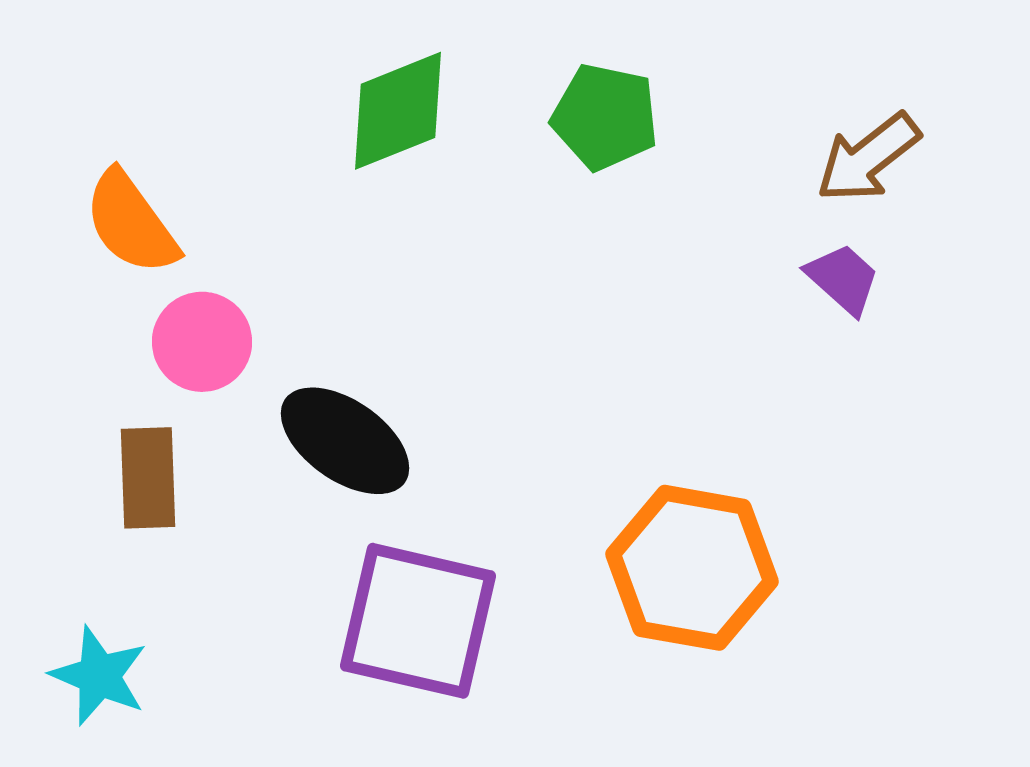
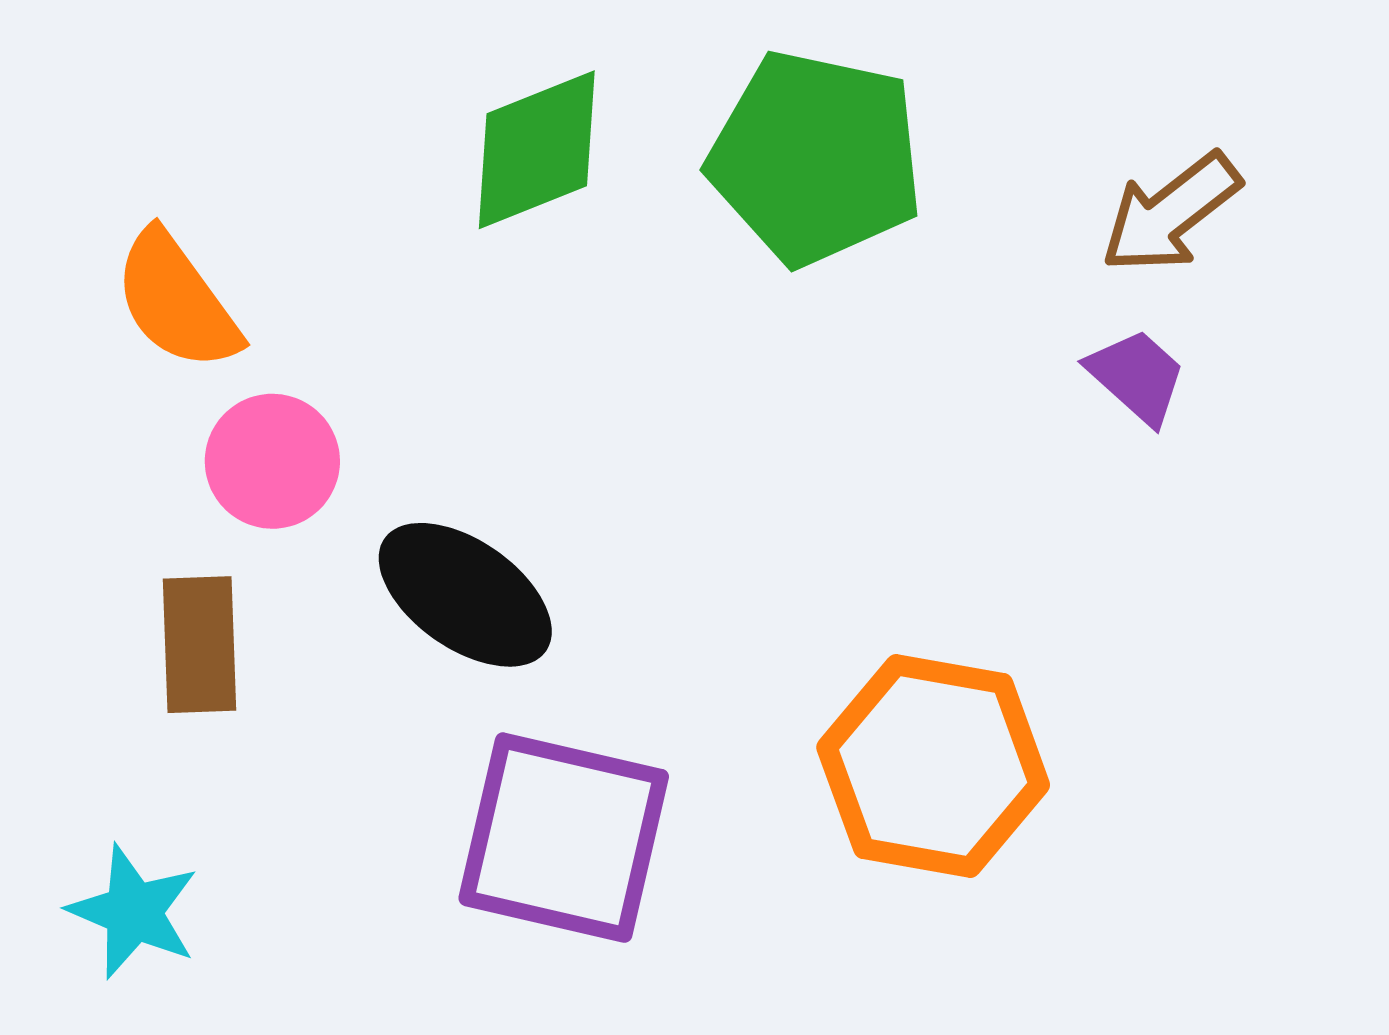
green pentagon: (605, 117) -> (816, 158), size x1.5

